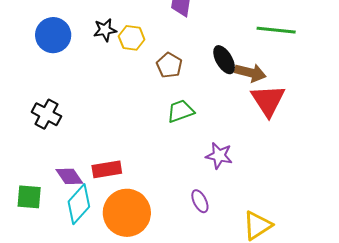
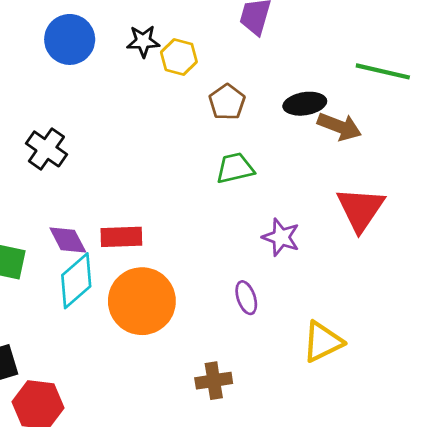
black ellipse: (224, 60) -> (305, 104), turned -76
red triangle: (268, 100) -> (361, 209), moved

